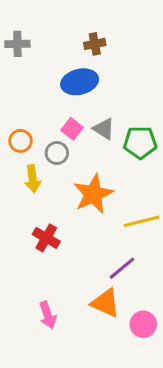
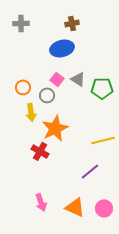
orange star: (93, 194) -> (55, 128), moved
orange triangle: (105, 303) -> (75, 207), moved

